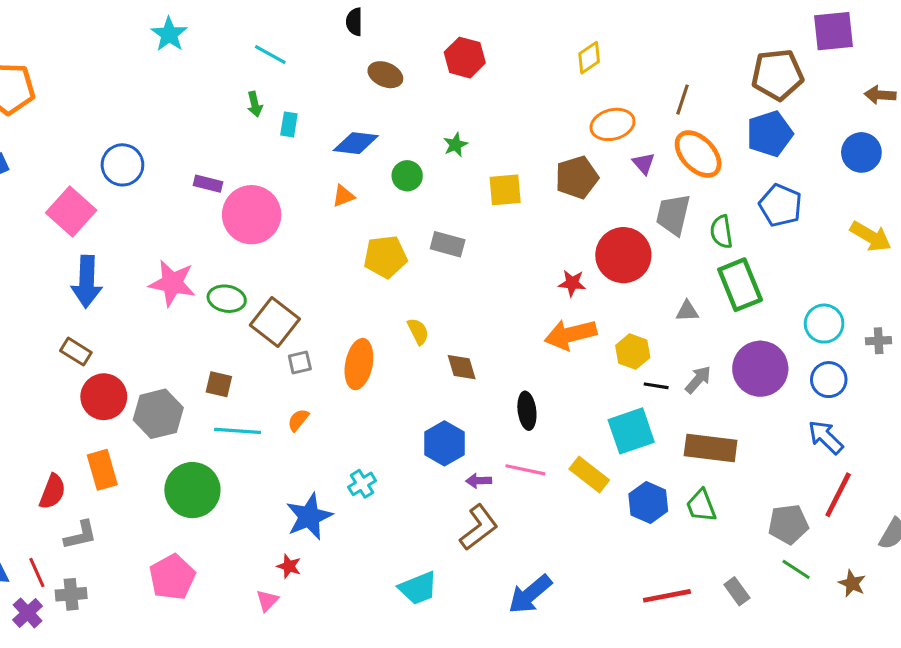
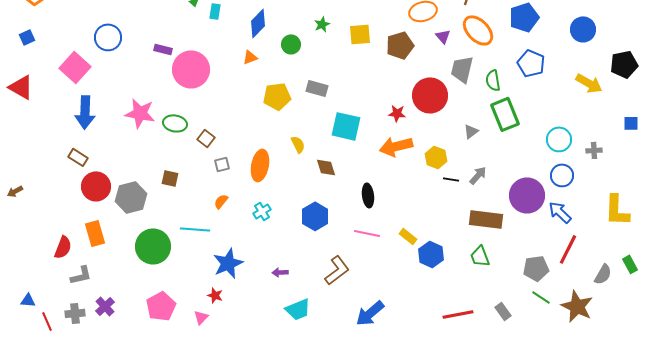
blue diamond: (356, 143) -> (258, 23), turned -52
yellow square: (505, 190) -> (360, 34), moved
gray triangle: (687, 311) -> (471, 131), turned -35
brown square: (275, 322) -> (206, 138), size x0.6
purple circle: (760, 369) -> (527, 195), moved
cyan line: (238, 431) -> (195, 229), moved
cyan square: (631, 431) -> (346, 126), moved, turned 32
yellow rectangle: (589, 474) -> (408, 236), size x0.7
purple arrow: (479, 481) -> (280, 272), moved
cyan cross: (362, 484) -> (262, 211), moved
blue hexagon: (648, 502) -> (431, 254), moved
red line: (37, 572) -> (47, 321), moved
pink pentagon: (172, 577) -> (161, 306), moved
brown star: (852, 583) -> (577, 306), size x1.8
purple cross: (28, 613) -> (105, 306), moved

